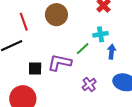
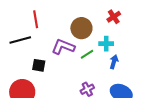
brown circle: (56, 15) -> (81, 28), moved
purple L-shape: (59, 63) -> (63, 47), moved

